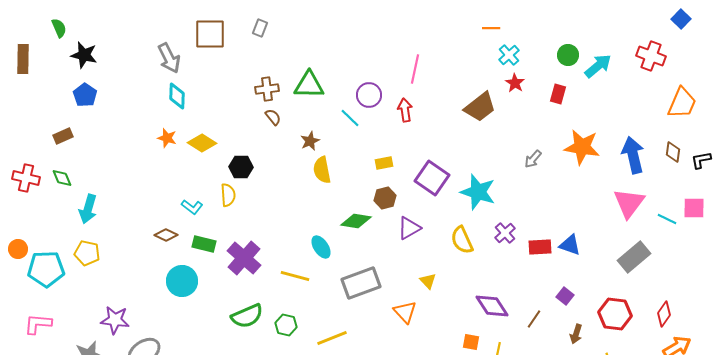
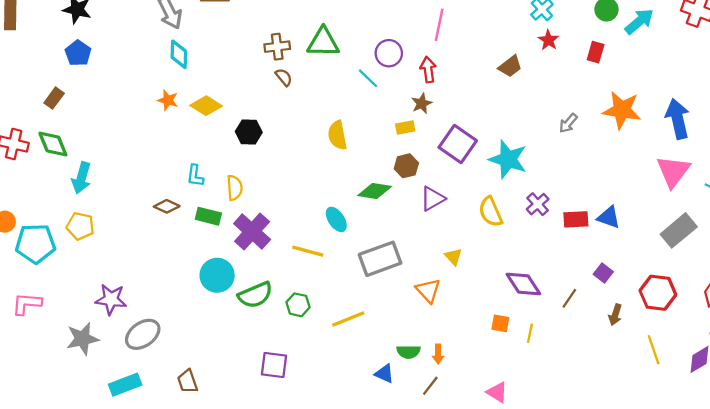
brown trapezoid: (480, 107) -> (510, 66), size x0.7
brown rectangle: (63, 136) -> (54, 98), turned -30
brown star: (310, 141) -> (422, 104), moved
green diamond: (62, 178) -> (53, 144), size x1.4
yellow semicircle: (228, 195) -> (235, 188), moved
cyan L-shape: (192, 207) -> (195, 176), turned 60
cyan circle: (182, 281) -> (217, 275), moved

